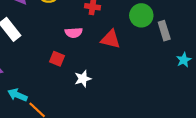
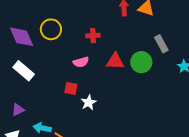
green circle: (141, 15) -> (141, 62), moved
white star: (83, 79) -> (89, 102), moved

